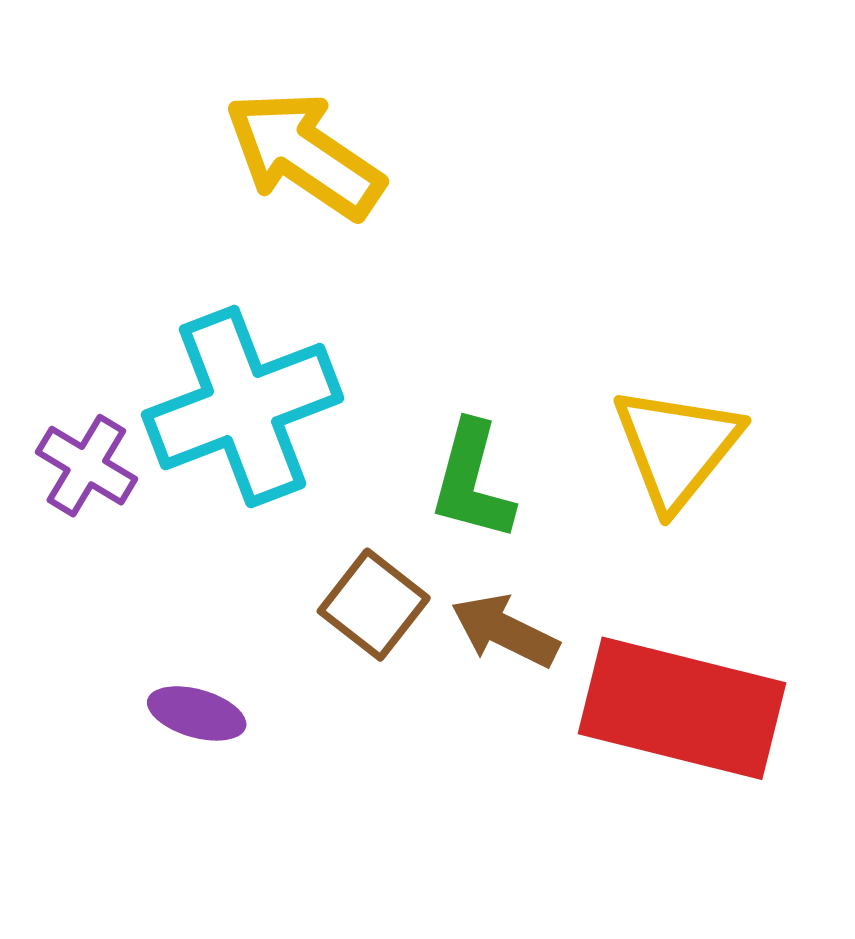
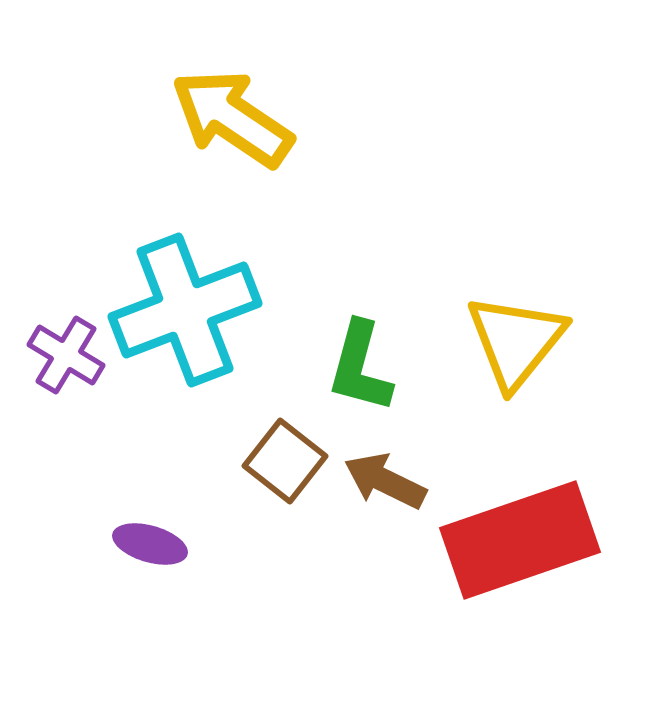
red rectangle: (682, 708) -> (520, 540), turned -33

